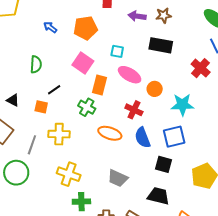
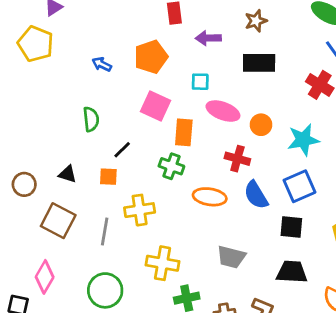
purple arrow: (137, 16) -> (208, 38), moved
green circle: (16, 173) -> (105, 290), moved

